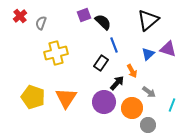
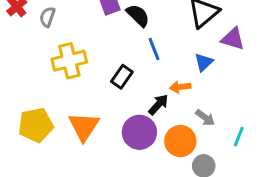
purple triangle: (168, 49) -> (233, 39), moved
black rectangle: (101, 63) -> (122, 77), moved
orange arrow: (132, 71) -> (180, 87), turned 112
yellow pentagon: (33, 97) -> (36, 125), turned -30

